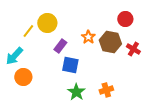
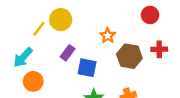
brown hexagon: (110, 42) -> (129, 56), moved
purple rectangle: (60, 46) -> (68, 53), moved
red cross: (133, 49) -> (159, 49), turned -32

